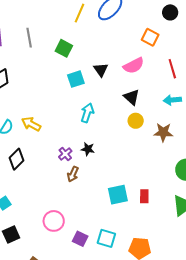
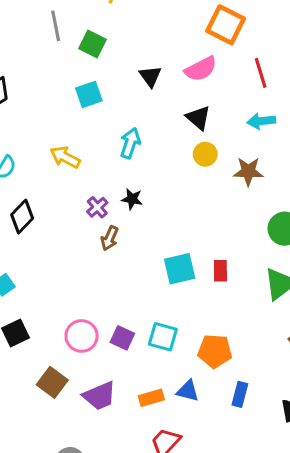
orange square: (150, 37) -> (226, 25), size x1.4
gray line: (29, 38) -> (56, 26), moved
cyan square: (76, 79) -> (89, 94), moved
yellow arrow: (31, 124) -> (65, 157), moved
pink circle: (54, 221) -> (82, 336), moved

